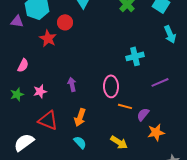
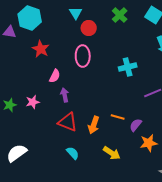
red circle: (65, 22) -> (89, 28), moved
pink semicircle: (23, 65) -> (55, 76), moved
pink ellipse: (111, 86) -> (83, 56), moved
orange arrow: (80, 117) -> (94, 125), moved
red triangle: (48, 120) -> (68, 122), moved

